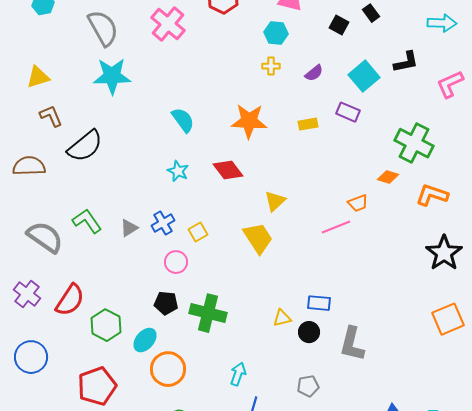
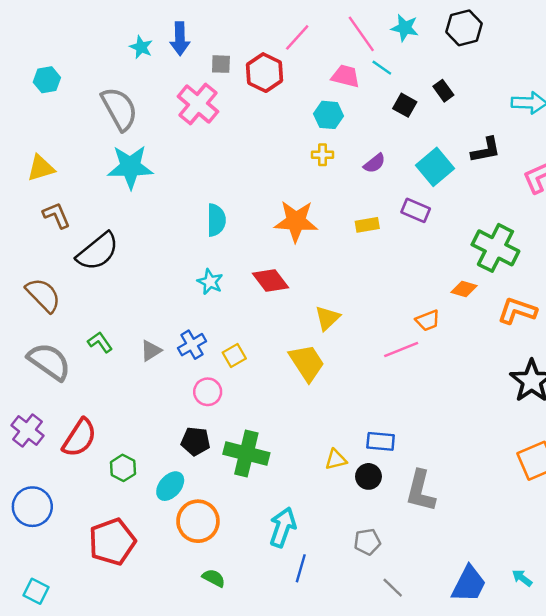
cyan semicircle: (183, 120) -> (216, 220), turned 36
brown semicircle: (29, 166) -> (43, 295), moved, turned 48
green L-shape: (87, 221) -> (100, 342), size x0.7
green hexagon: (106, 325) -> (123, 468), size x0.7
cyan arrow: (238, 374) -> (283, 527), size x1.4

